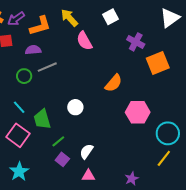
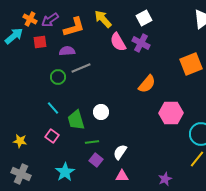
purple cross: (136, 42) -> (141, 43), moved
white circle: (75, 107) -> (101, 112), moved
pink square: (18, 135) -> (52, 136), size x0.6
green line: (58, 141) -> (92, 142), turned 32
cyan star: (19, 172) -> (65, 172), moved

